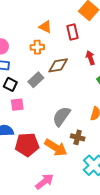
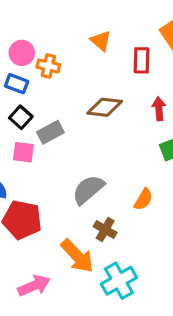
orange cross: (37, 47) -> (48, 66), moved
gray rectangle: (36, 80) -> (50, 132), moved
orange arrow: (56, 148) -> (77, 256), moved

